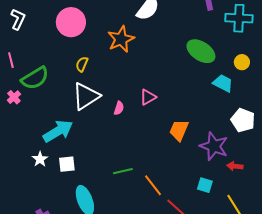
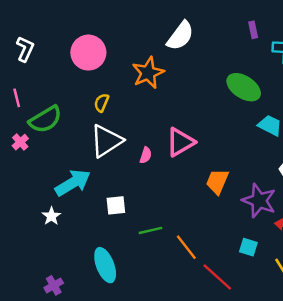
pink triangle: (148, 97) -> (180, 142), size x1.5
white square: (67, 164) -> (116, 205), moved

